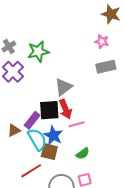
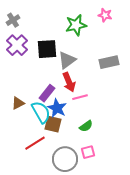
green star: (38, 52) -> (76, 25), moved
gray rectangle: (106, 67) -> (109, 62), moved
black square: (49, 110) -> (47, 49), moved
purple rectangle: (32, 120) -> (47, 93), moved

